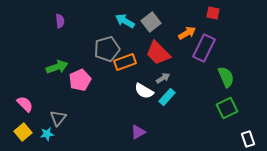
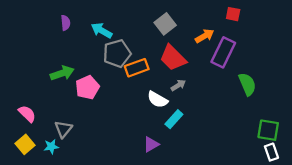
cyan arrow: (125, 21) -> (102, 30), moved
cyan rectangle: (167, 97) -> (174, 119), moved
green square: (227, 108) -> (268, 130), moved, turned 35

